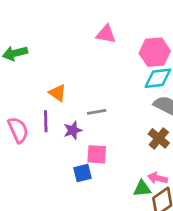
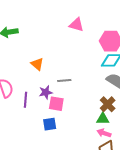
purple line: (46, 121) -> (26, 100), moved
pink square: (97, 154) -> (56, 104), moved
green triangle: (142, 189) -> (103, 119), moved

